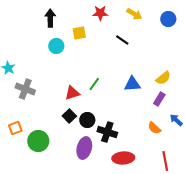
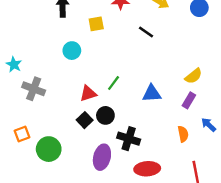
cyan circle: (56, 46) -> (72, 51), moved
blue triangle: (132, 84) -> (152, 93), moved
black circle: (87, 120) -> (105, 115), moved
orange semicircle: (154, 128) -> (183, 134), turned -144

